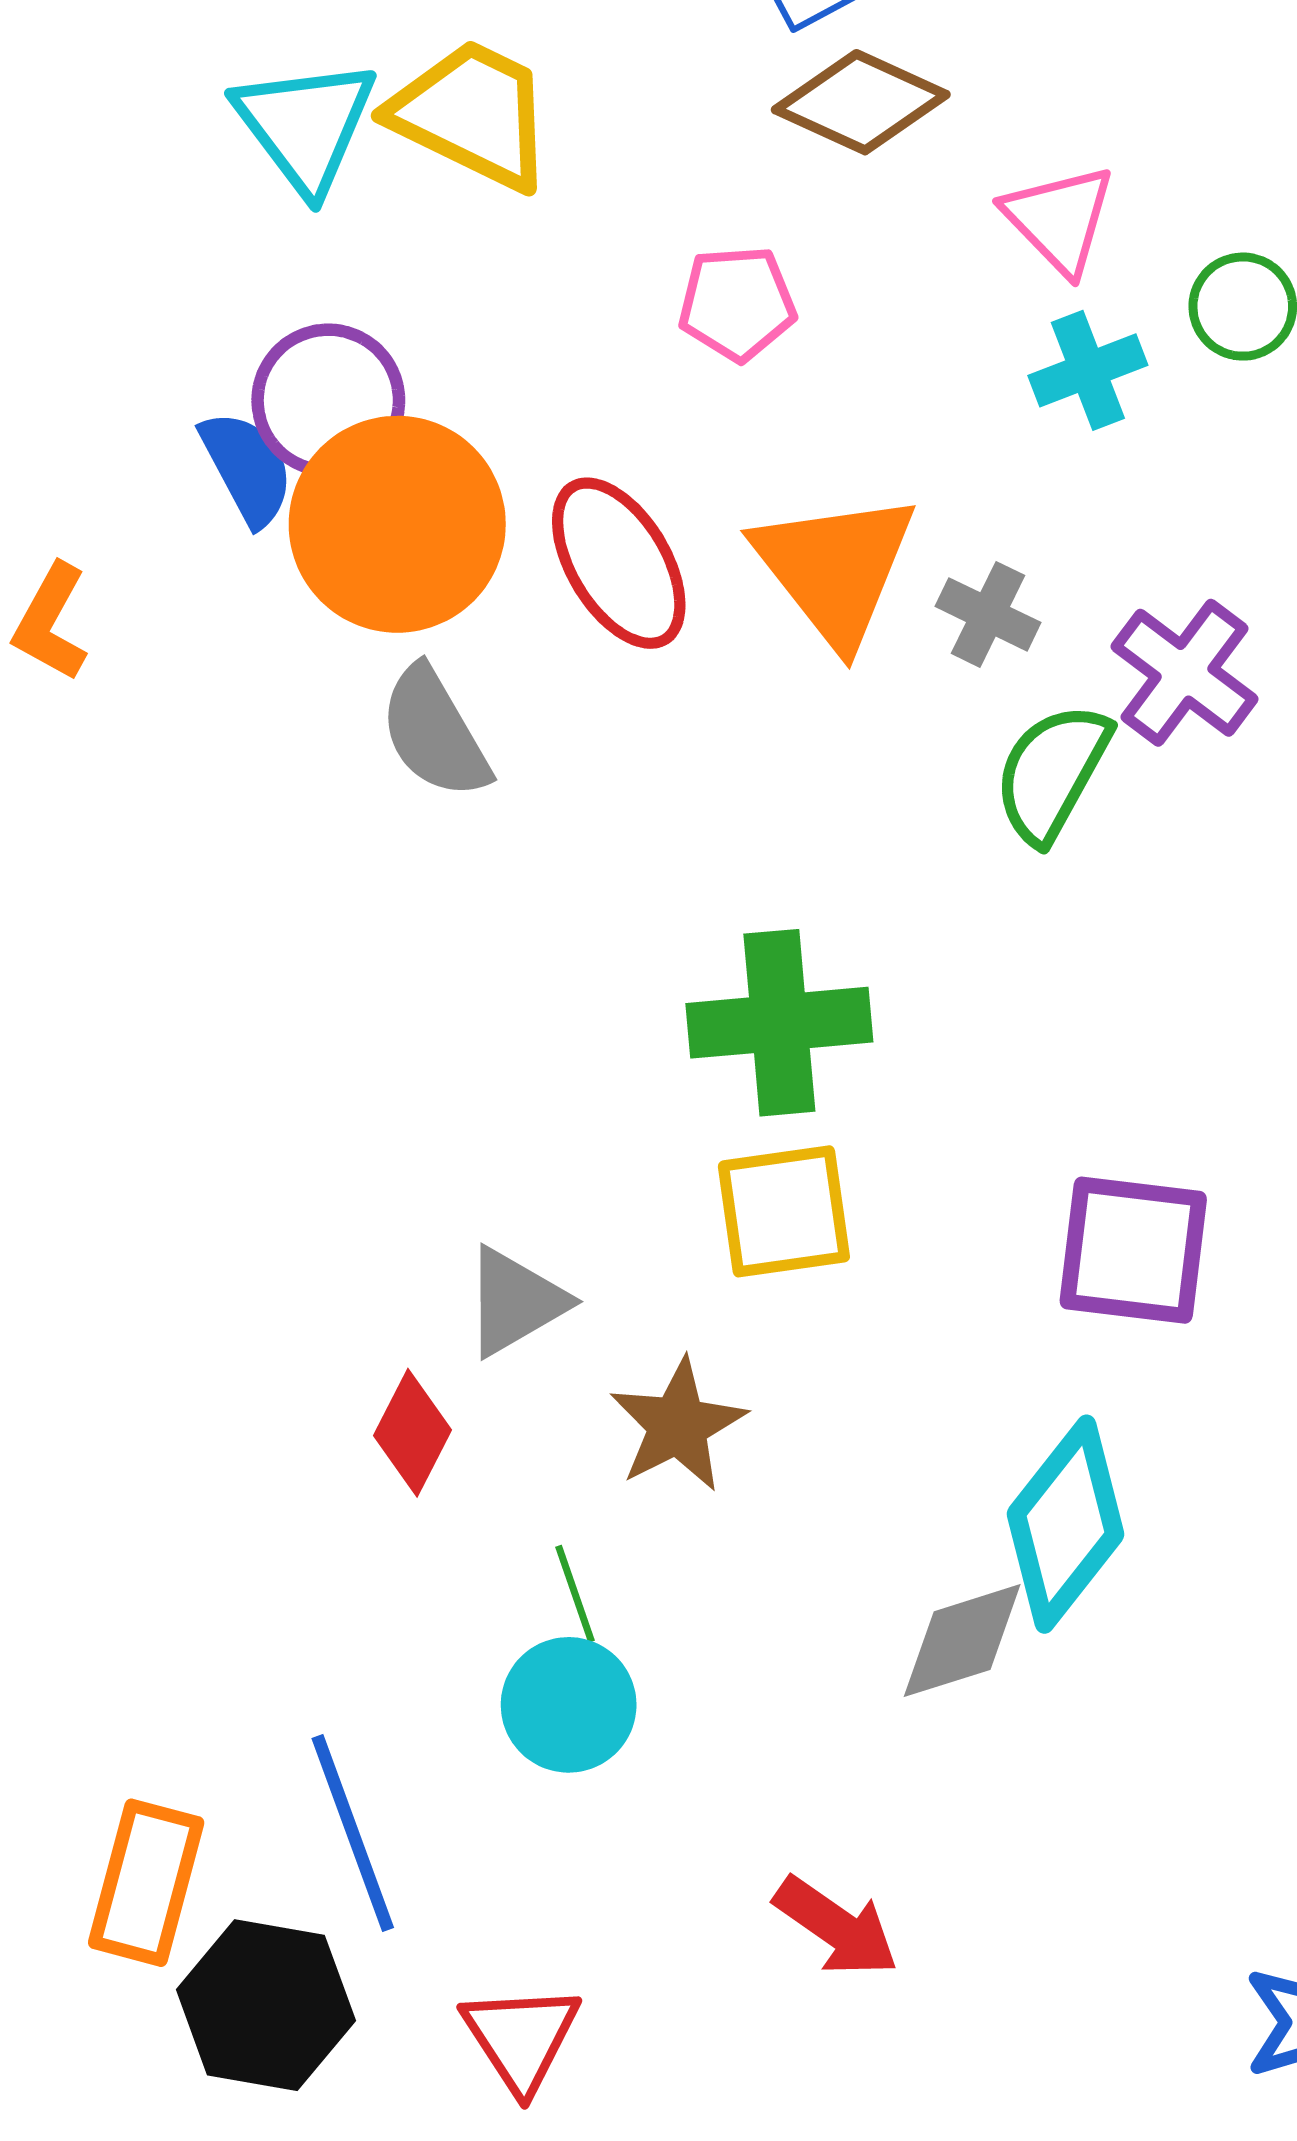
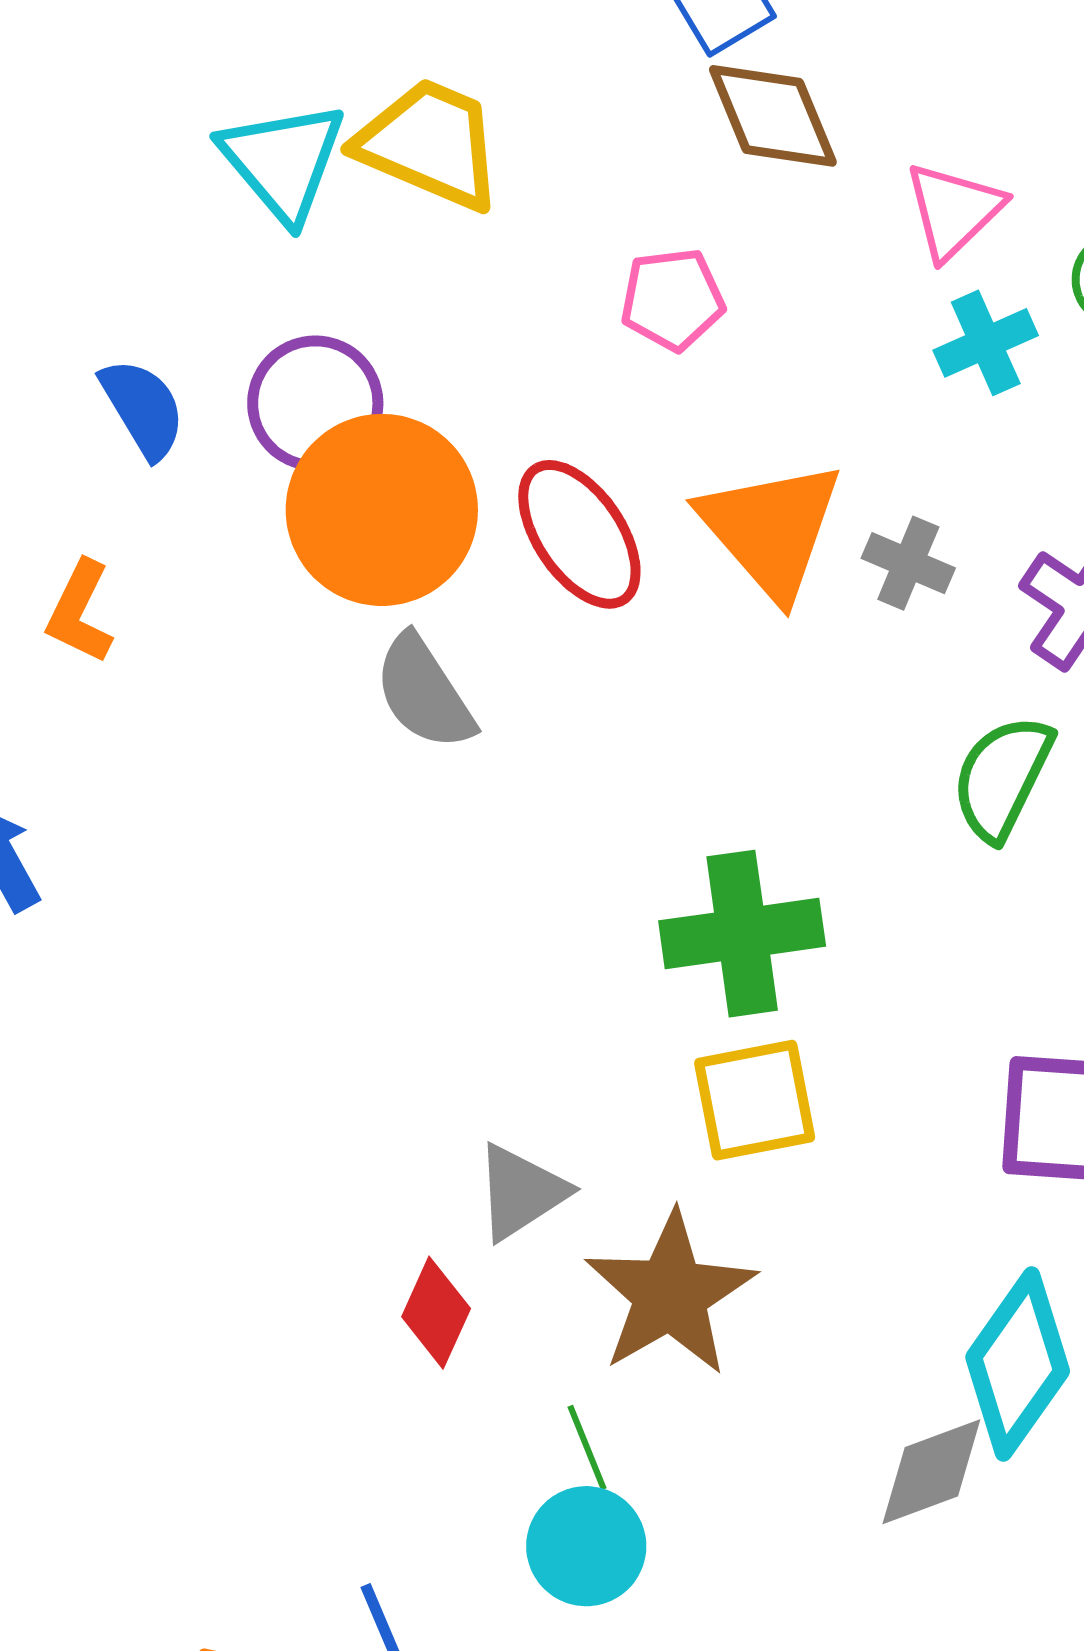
brown diamond: (861, 102) -> (773, 116), turned 46
pink triangle: (1059, 219) -> (954, 210), turned 33
blue semicircle: (247, 468) -> (143, 408), moved
green semicircle: (1052, 773) -> (1002, 778), moved
brown star: (678, 1425) -> (670, 1294), size x1.4

